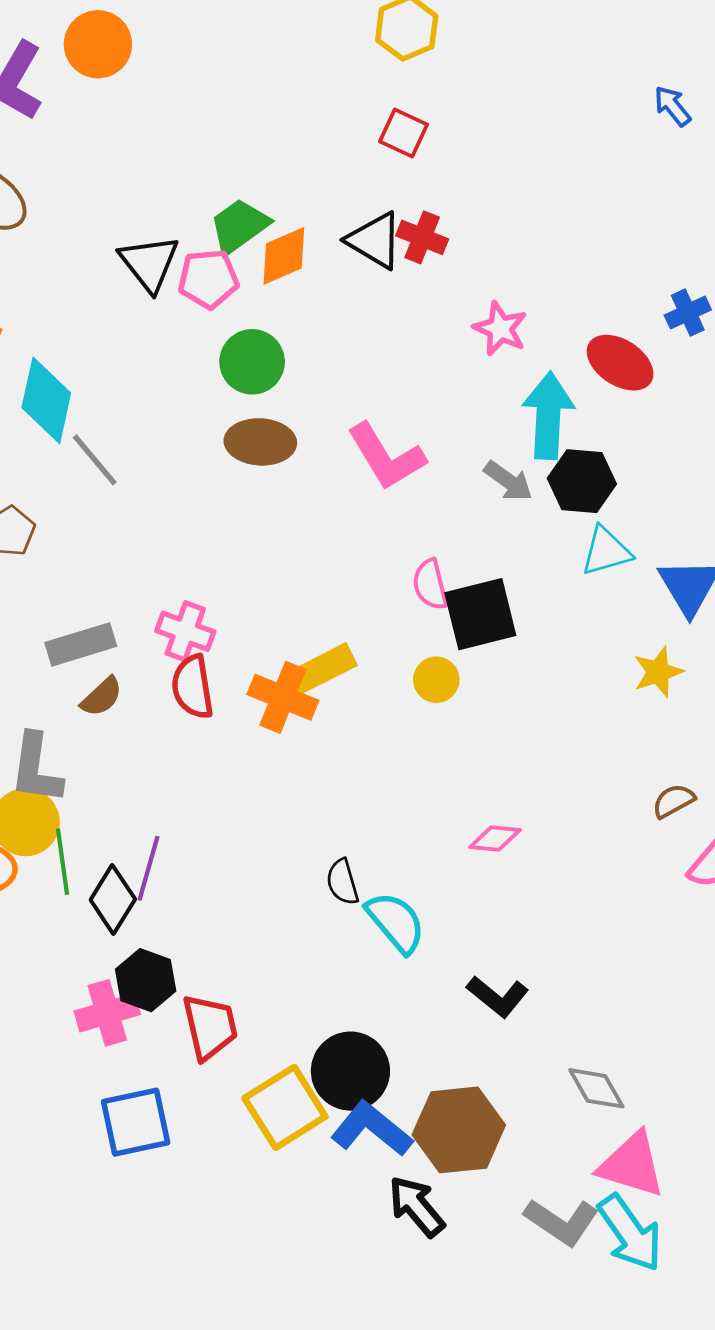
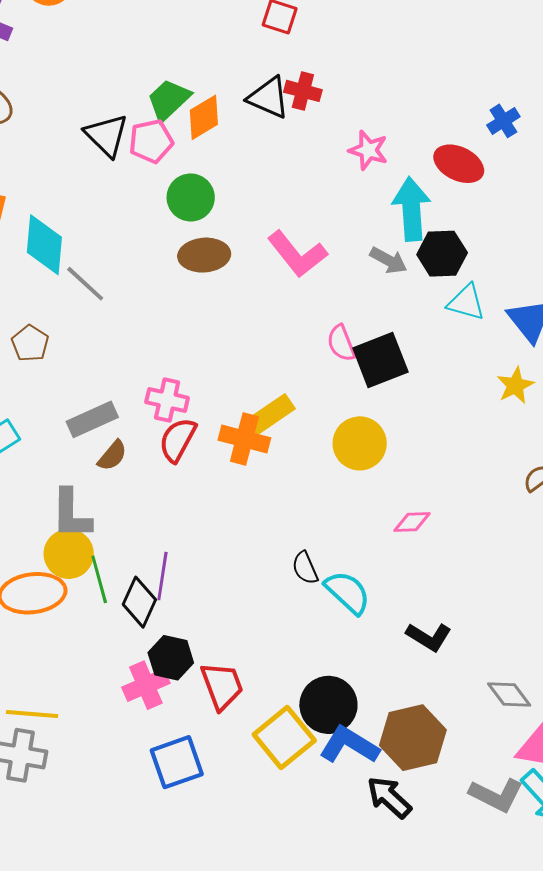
cyan triangle: (606, 551) -> (466, 302), turned 39
yellow circle: (436, 680) -> (360, 443), moved, size x1.6
red semicircle: (193, 687) -> (178, 440), turned 45

